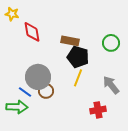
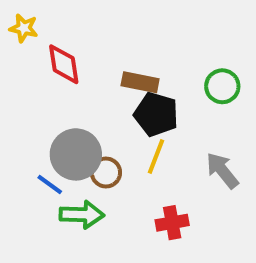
brown circle: (46, 91) -> (106, 173), moved
green arrow: (17, 107) -> (82, 215), moved
red cross: (98, 110) -> (172, 223), moved

